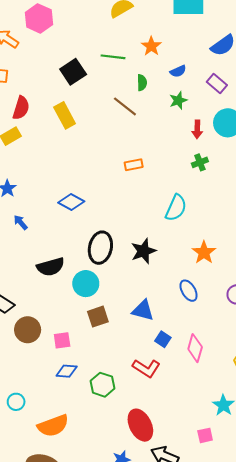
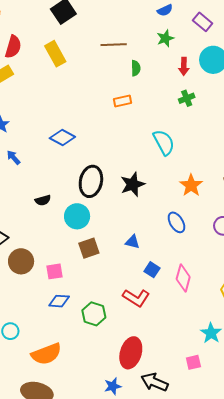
green semicircle: (142, 83) -> (136, 68), moved
brown line: (125, 106) -> (114, 45), turned -40
cyan semicircle: (176, 208) -> (164, 142), turned -52
black semicircle: (51, 267) -> (43, 200), size x0.6
blue triangle: (143, 310) -> (132, 242), size x0.7
red ellipse: (140, 425) -> (131, 353), turned 44

